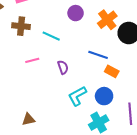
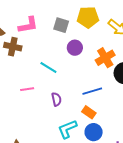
brown cross: (21, 26) -> (13, 47), moved
blue line: (98, 55) -> (92, 91), turned -42
orange rectangle: (112, 71) -> (89, 112), moved

